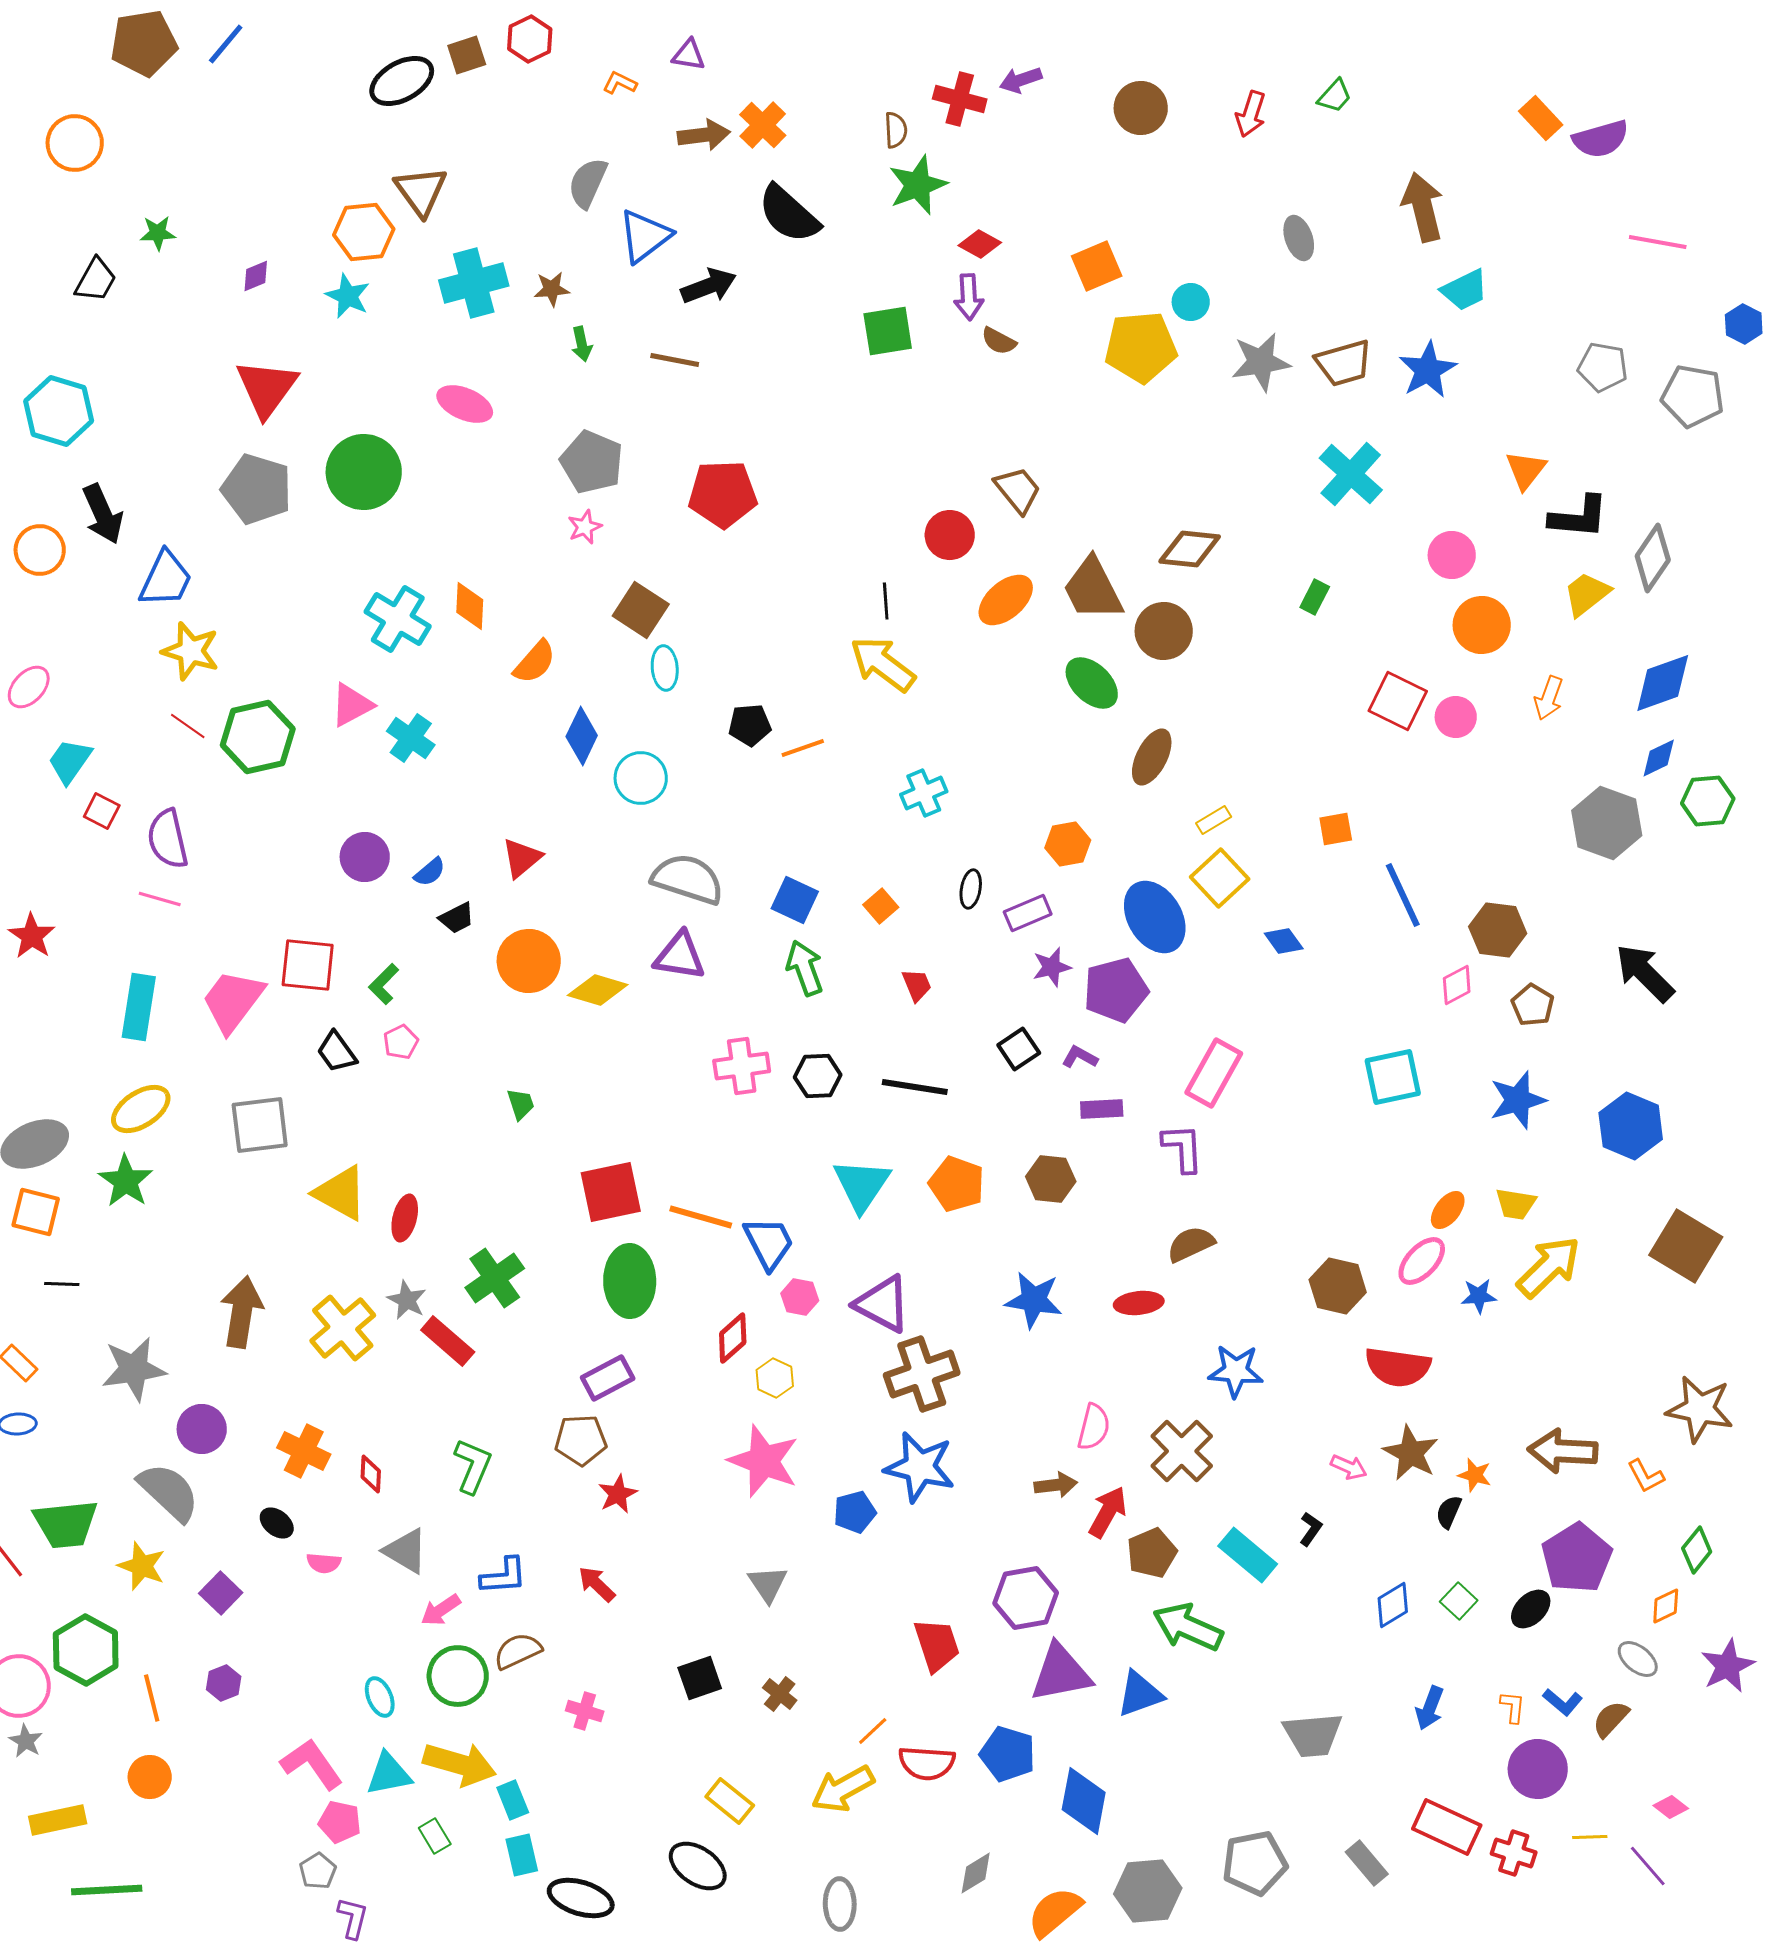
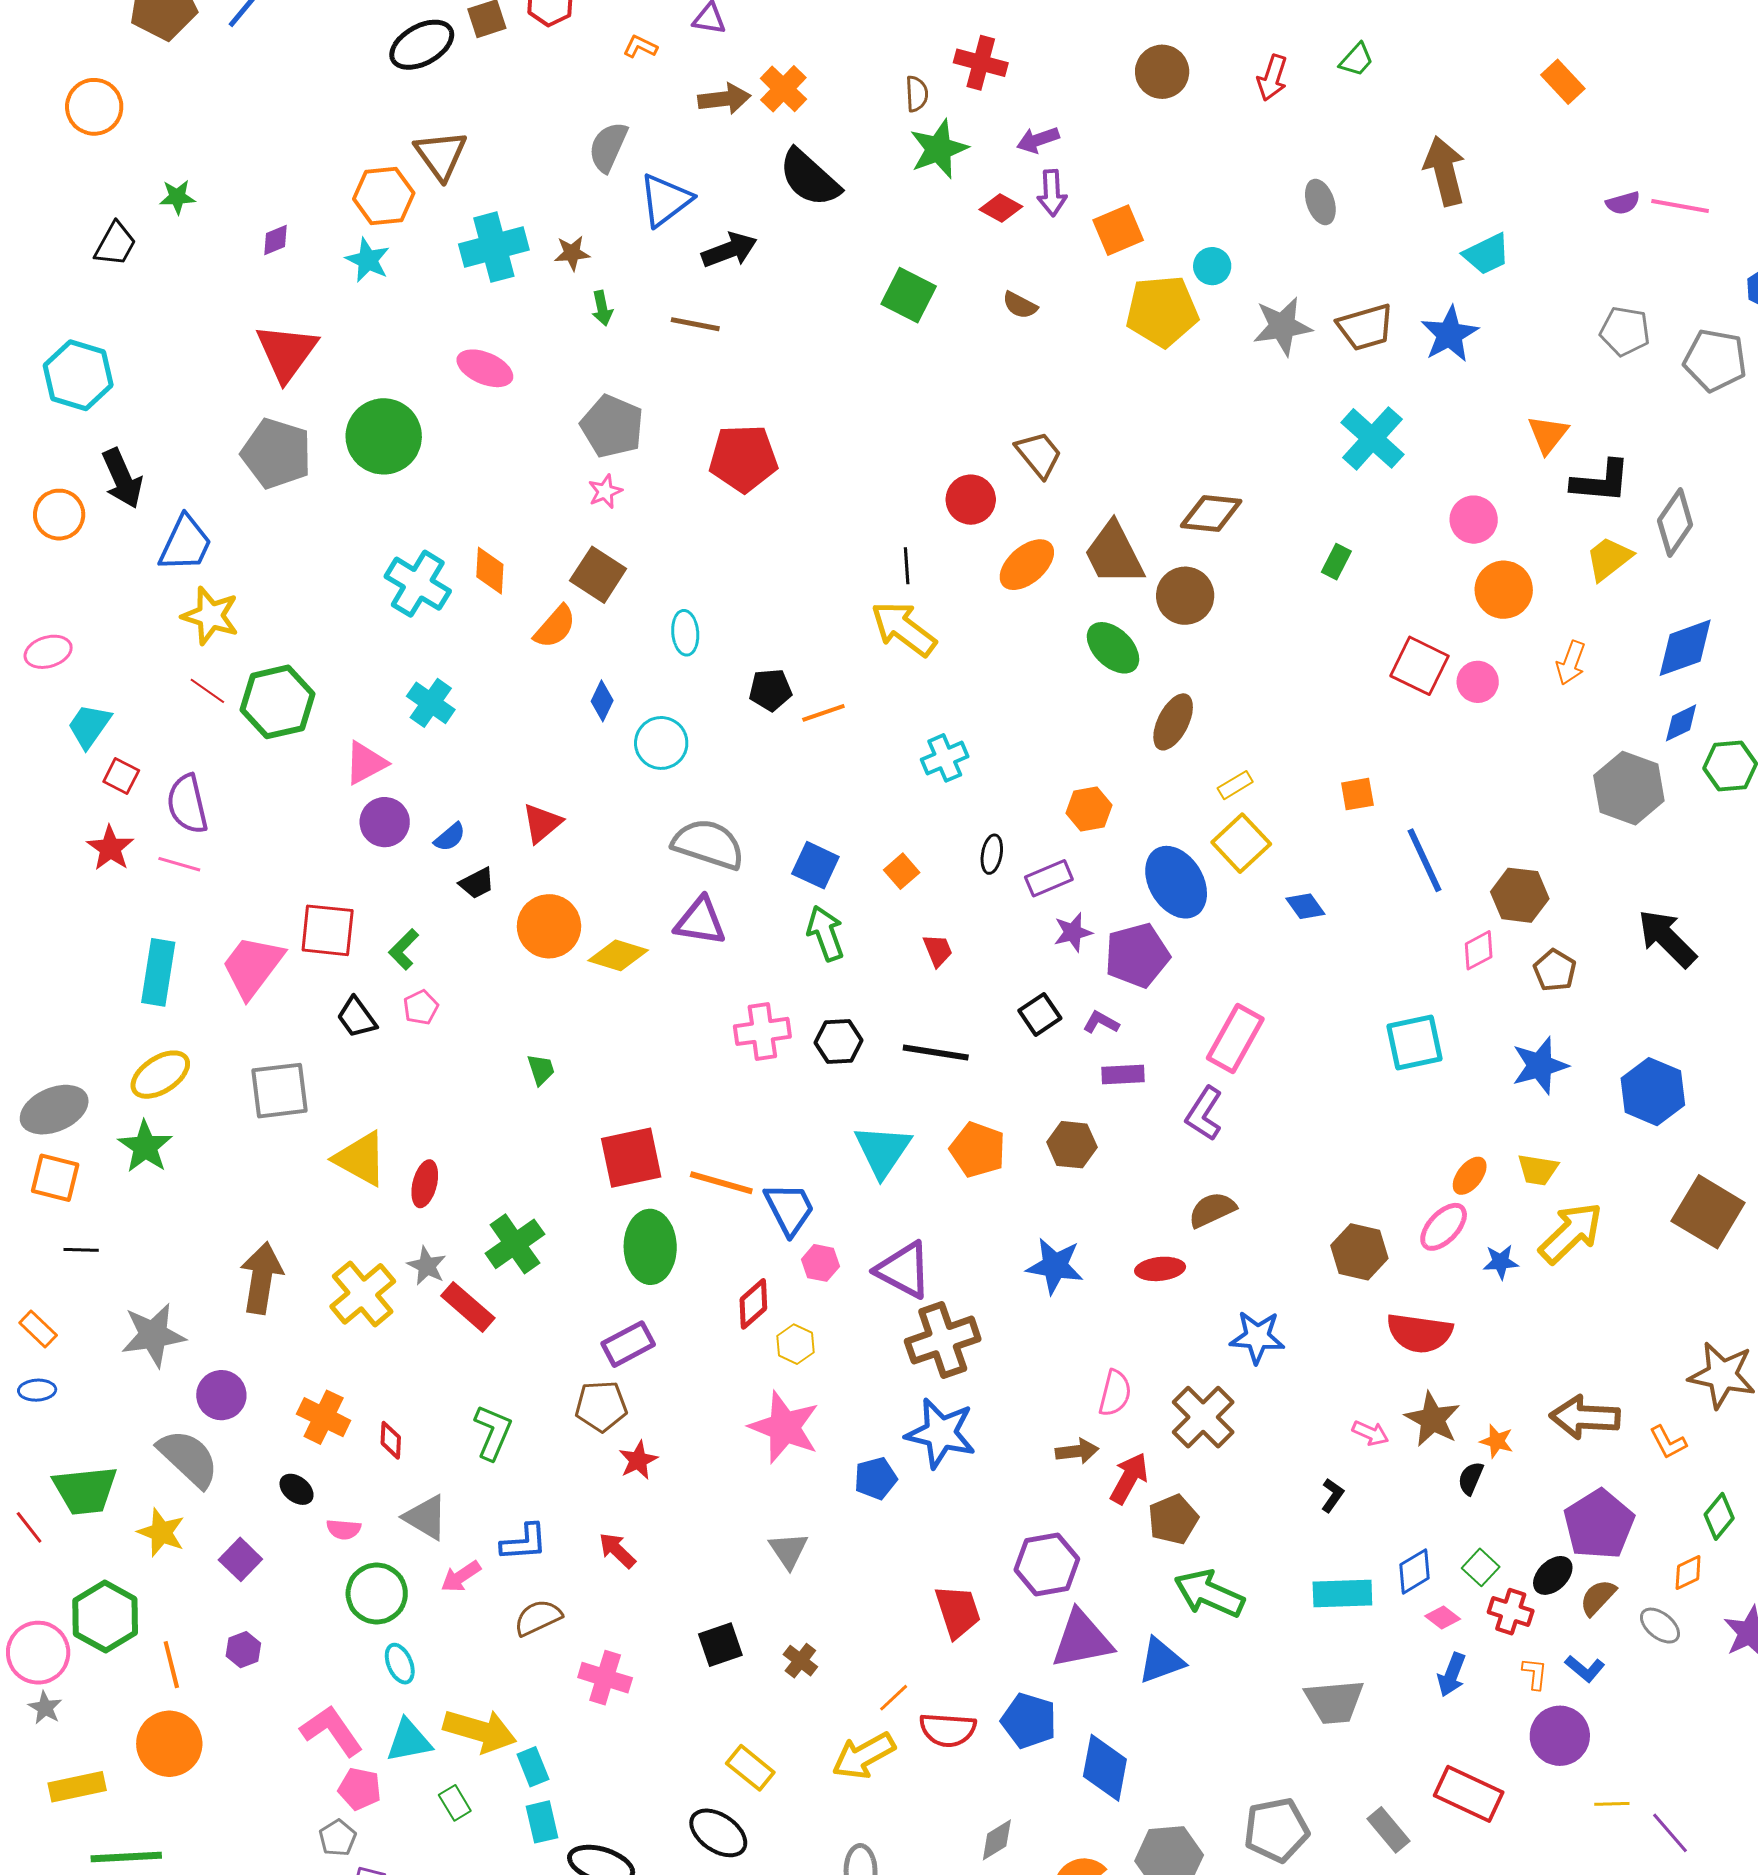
purple arrow: (1021, 80) -> (1038, 140), moved
purple semicircle: (1601, 139) -> (1623, 203), moved, size x0.6
purple arrow: (969, 297) -> (1052, 193), moved
green square: (888, 331) -> (909, 295), turned 36
brown square: (641, 610) -> (598, 575), moved
pink ellipse: (29, 687) -> (48, 652), turned 30
pink triangle: (352, 705) -> (366, 763), moved
blue diamond: (582, 736) -> (602, 701), size x0.7
red star: (32, 936) -> (110, 848), moved
purple L-shape: (1183, 1148) -> (1204, 1114), turned -144
cyan rectangle: (1248, 1555) -> (1342, 1593), moved, turned -42
green circle: (458, 1676) -> (377, 1593), moved
pink cross: (585, 1711) -> (605, 1678), size x1.4
brown semicircle: (1611, 1719) -> (1598, 1597), moved
orange circle: (150, 1777) -> (169, 1744), size x1.5
pink diamond: (1671, 1807) -> (1443, 1618), moved
red cross: (1514, 1853) -> (1511, 1612), moved

